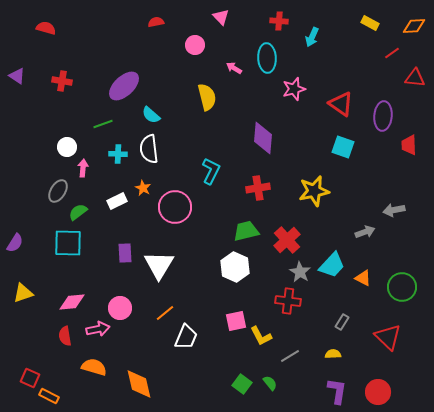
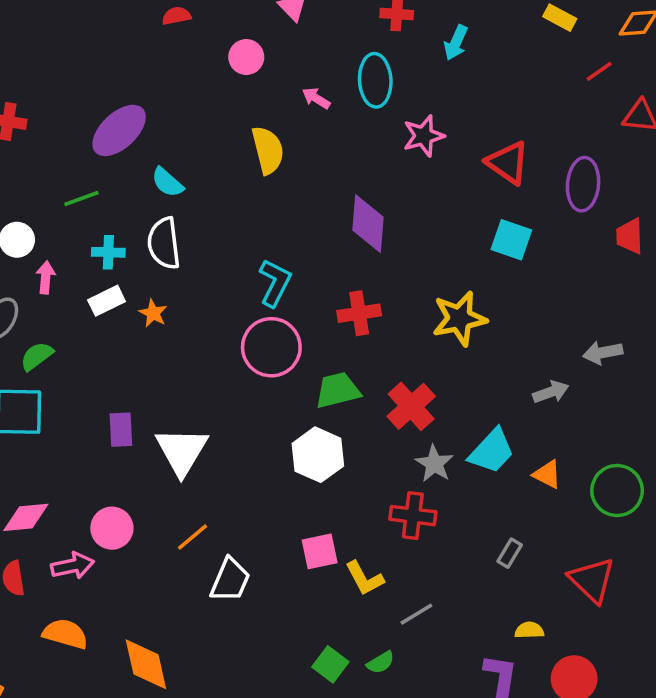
white rectangle: (117, 201) -> (107, 301), moved
pink circle: (175, 207) -> (271, 347), moved
yellow semicircle: (333, 354) -> (529, 630), moved
green semicircle: (270, 383) -> (381, 662), turned 98

